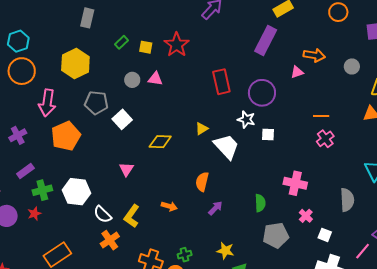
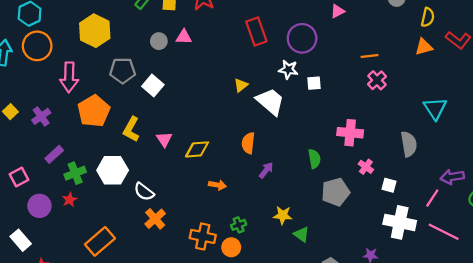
yellow diamond: (160, 142) -> (197, 149), moved
orange arrow: (169, 206) -> (217, 185), moved
yellow L-shape: (132, 216) -> (131, 129), moved

